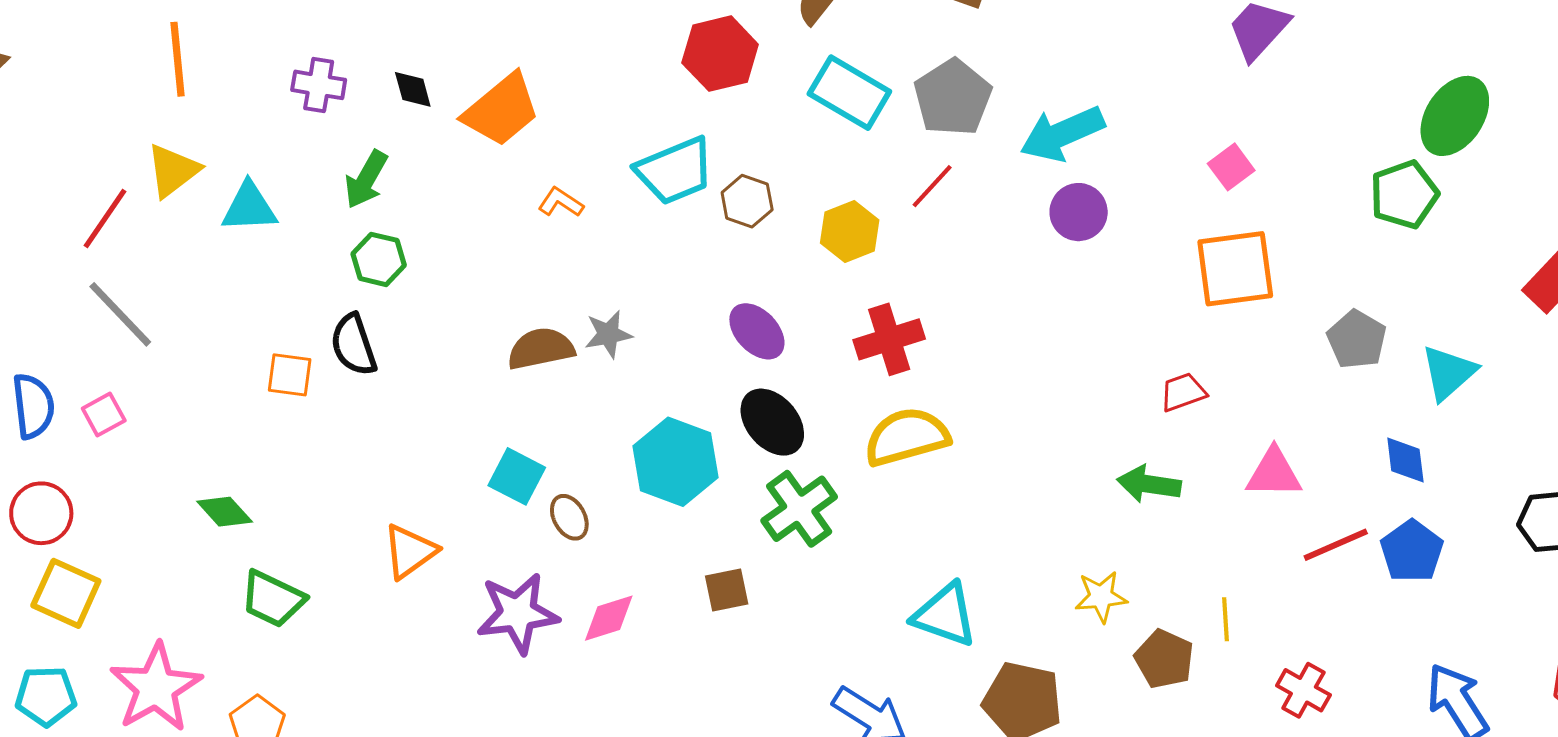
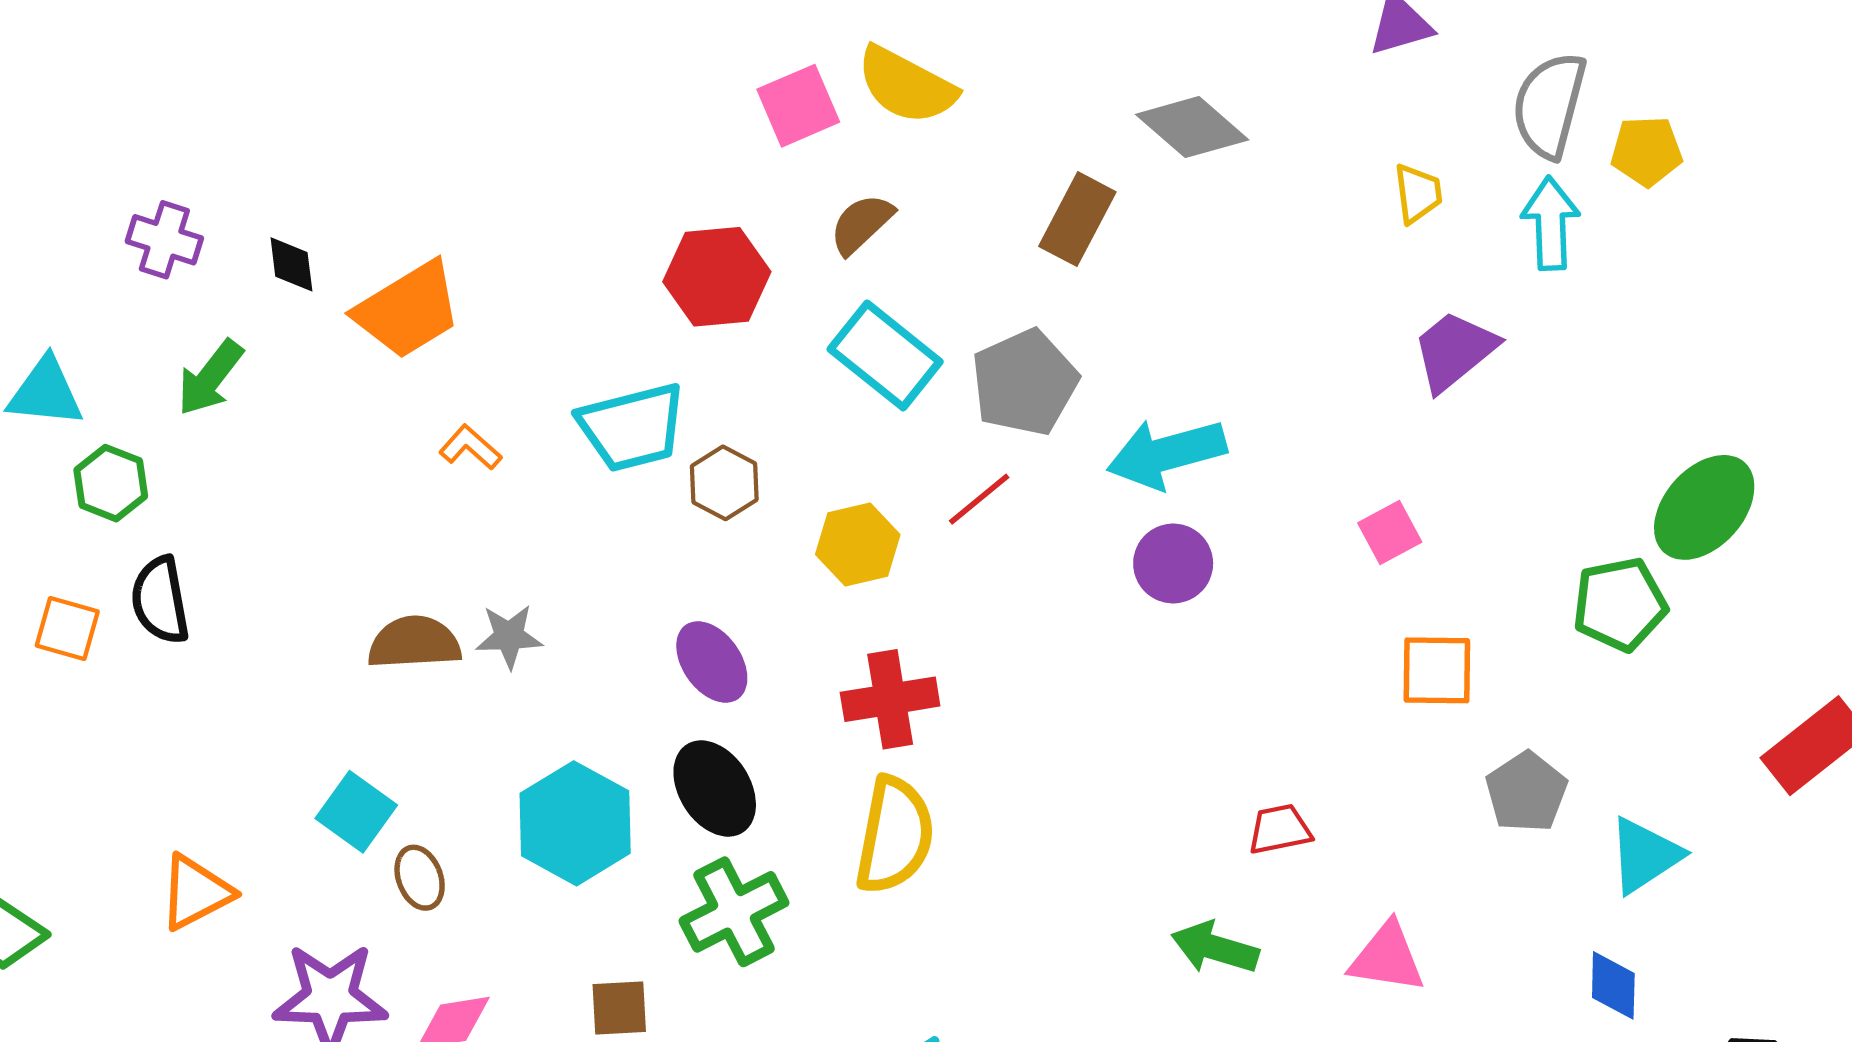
green hexagon: (379, 259) -> (111, 483), moved
orange square: (1235, 269) -> (1437, 670), moved, size x0.7
yellow semicircle: (907, 437) -> (895, 835), turned 108
blue diamond: (1405, 460) -> (1613, 985), moved

